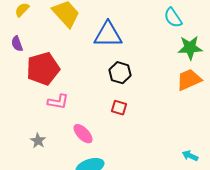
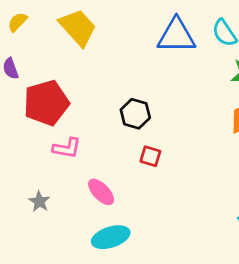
blue triangle: (108, 35) -> (176, 36), moved
black hexagon: (120, 73) -> (135, 114), moved

